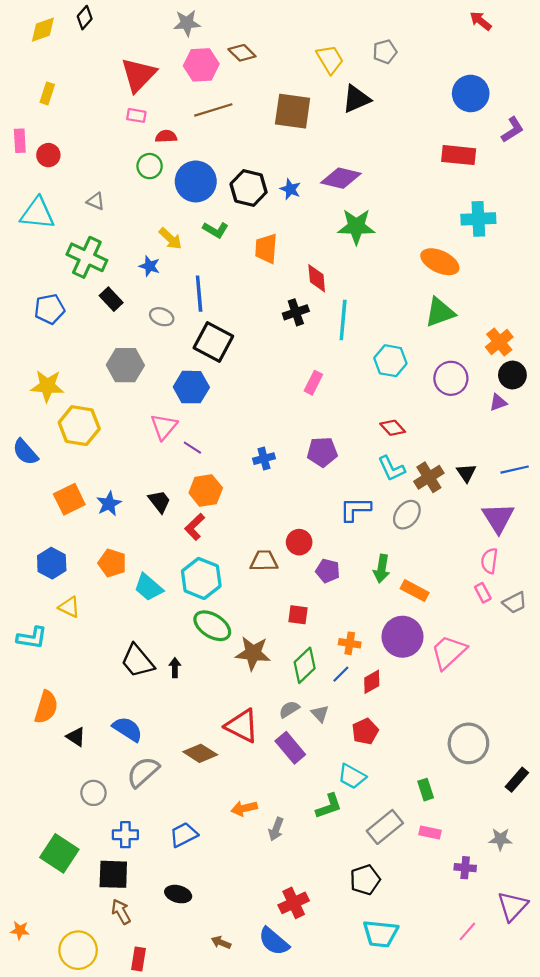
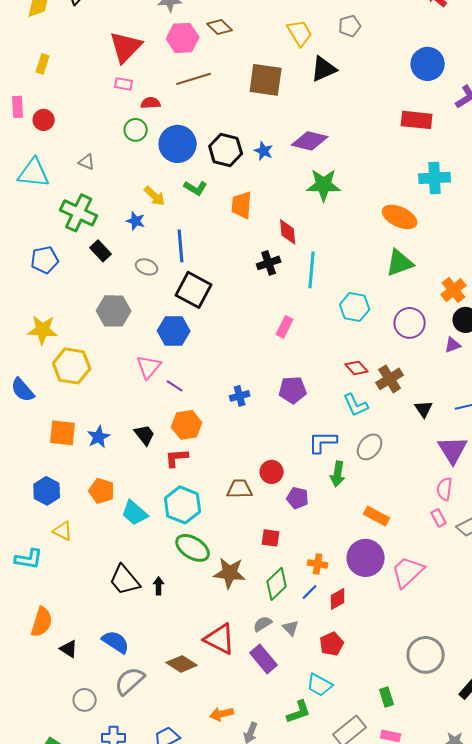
brown cross: (429, 477) -> (390, 379), moved
orange square: (69, 499) -> (63, 433), turned 32
red L-shape: (195, 527) -> (177, 458), turned 40
green arrow: (382, 569) -> (338, 474), moved

